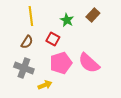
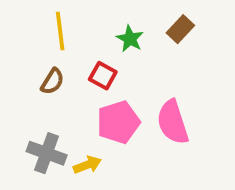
pink semicircle: (89, 63) -> (173, 122), turned 30
gray cross: (24, 68) -> (47, 153), moved

